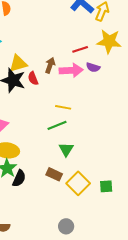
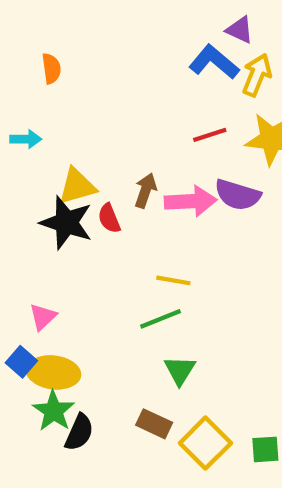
red line: (80, 49) -> (210, 135), moved
purple semicircle: (93, 67) -> (238, 195), size x1.5

